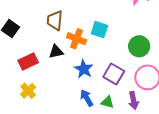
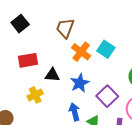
black triangle: (56, 52) -> (52, 75), moved
yellow cross: (28, 91) -> (35, 95), moved

